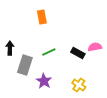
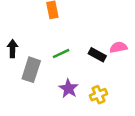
purple star: (44, 81) -> (69, 88), moved
yellow cross: (79, 85) -> (98, 95), turned 32

